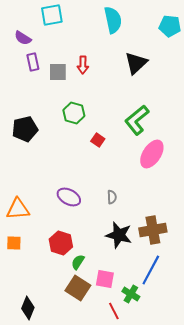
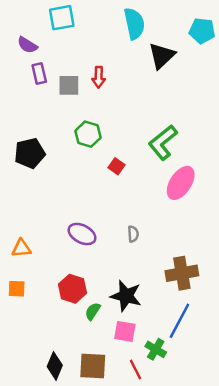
black triangle: (136, 63) -> (162, 56), moved
orange triangle: (18, 209) -> (21, 248), size x0.7
black star: (119, 235) -> (126, 296), moved
brown square: (78, 288) -> (93, 366), moved, turned -30
black diamond: (28, 308) -> (55, 366), moved

